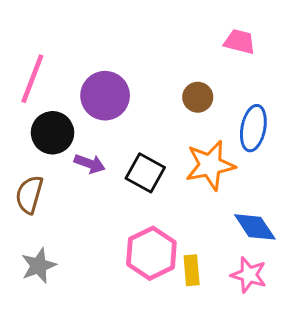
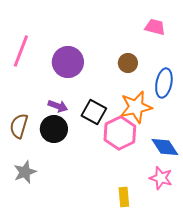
black circle: (53, 133) -> (54, 129), moved
pink hexagon: (151, 253) -> (120, 133), moved
yellow rectangle: (192, 270) -> (124, 197), moved

